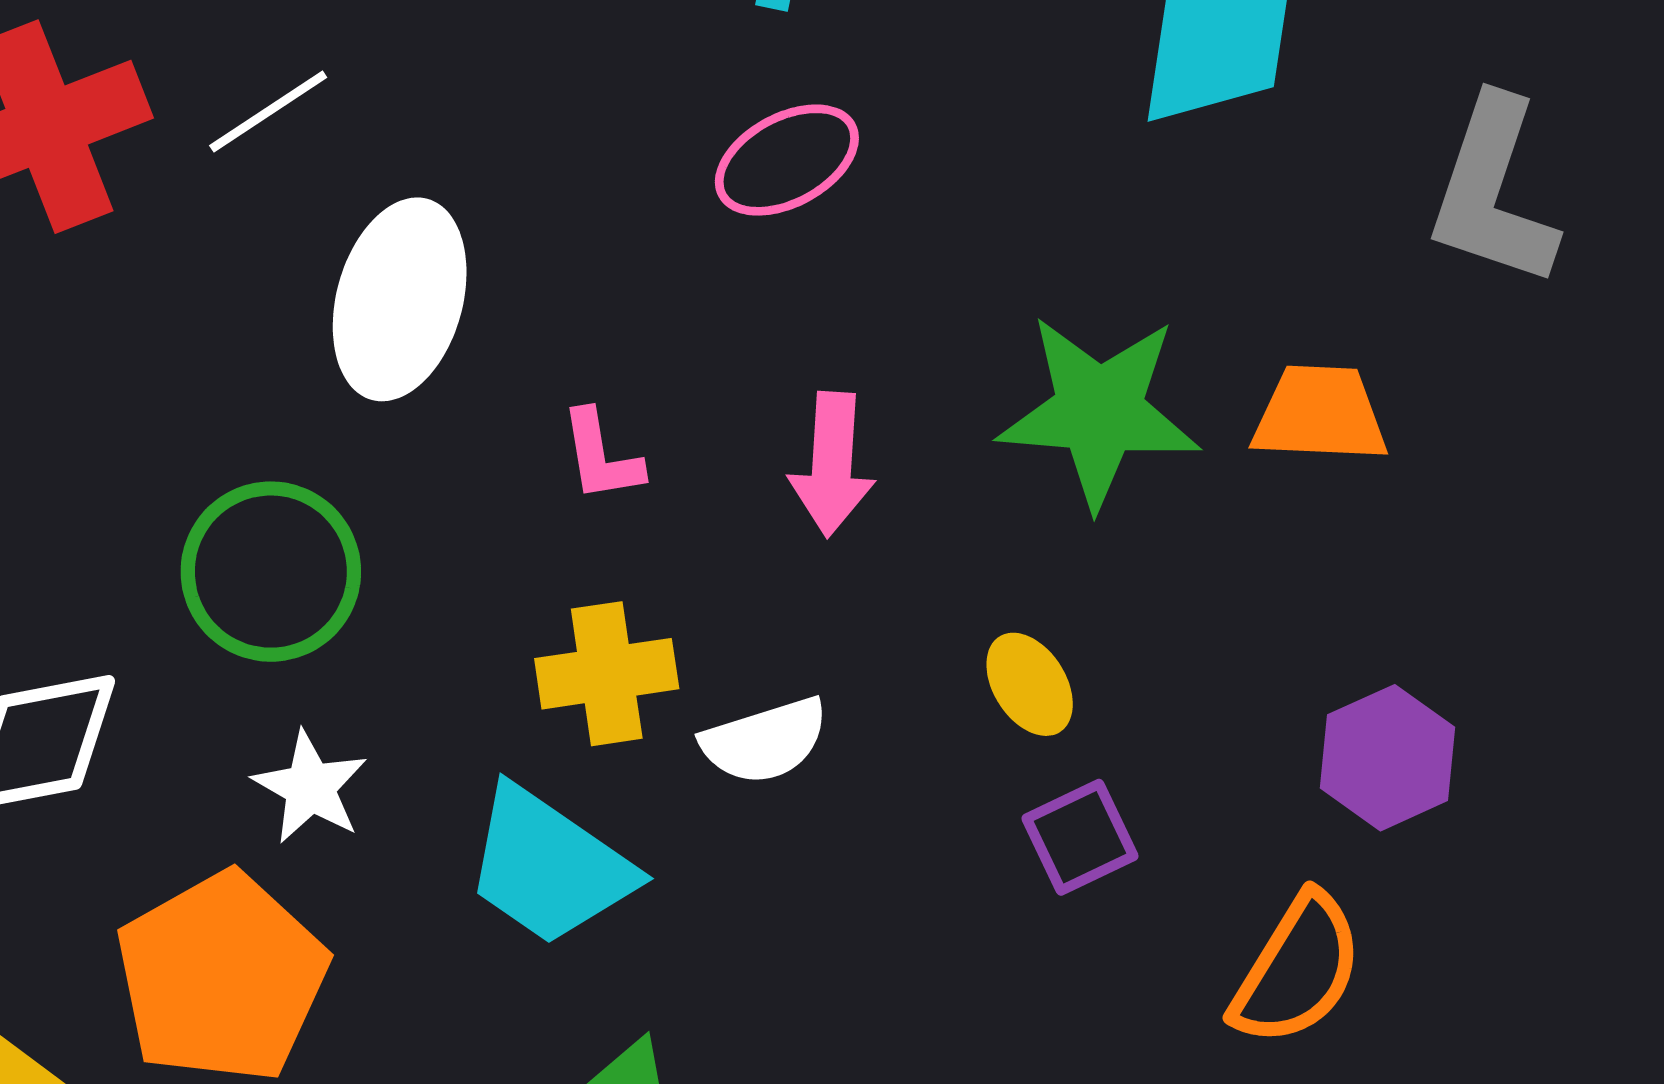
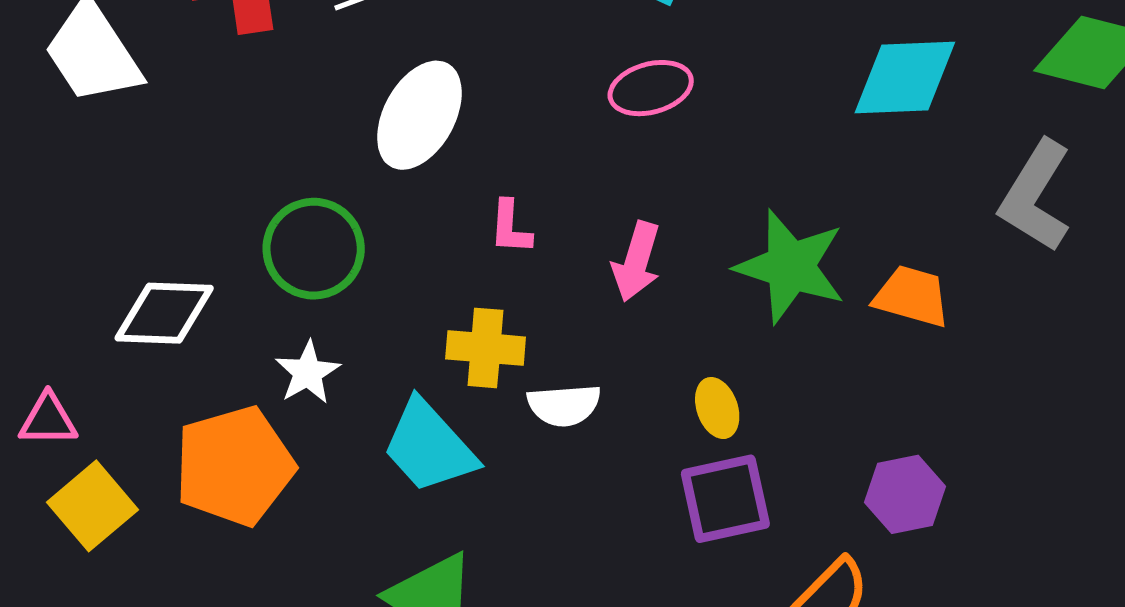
purple square: (1080, 837) -> (725, 499), size x1.5

